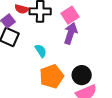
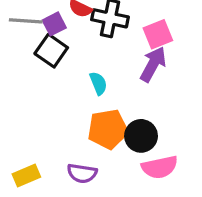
black circle: (82, 75) -> (141, 136), moved

